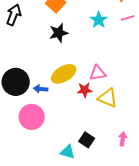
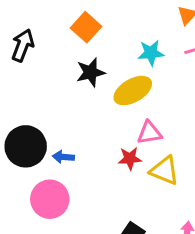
cyan star: (99, 20) -> (151, 53), turned 30
yellow ellipse: (64, 74) -> (133, 91), moved

